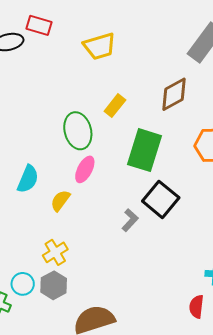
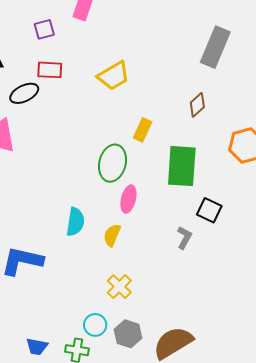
brown diamond: (174, 94) -> (197, 105), size x0.7
green ellipse: (78, 131) -> (112, 163), turned 42
black square: (161, 199) -> (209, 210), size x0.7
gray hexagon: (54, 285) -> (128, 334), moved

